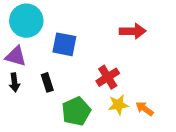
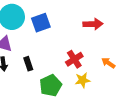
blue square: (64, 44) -> (41, 23), moved, turned -30
orange arrow: (145, 109) -> (108, 63), moved

